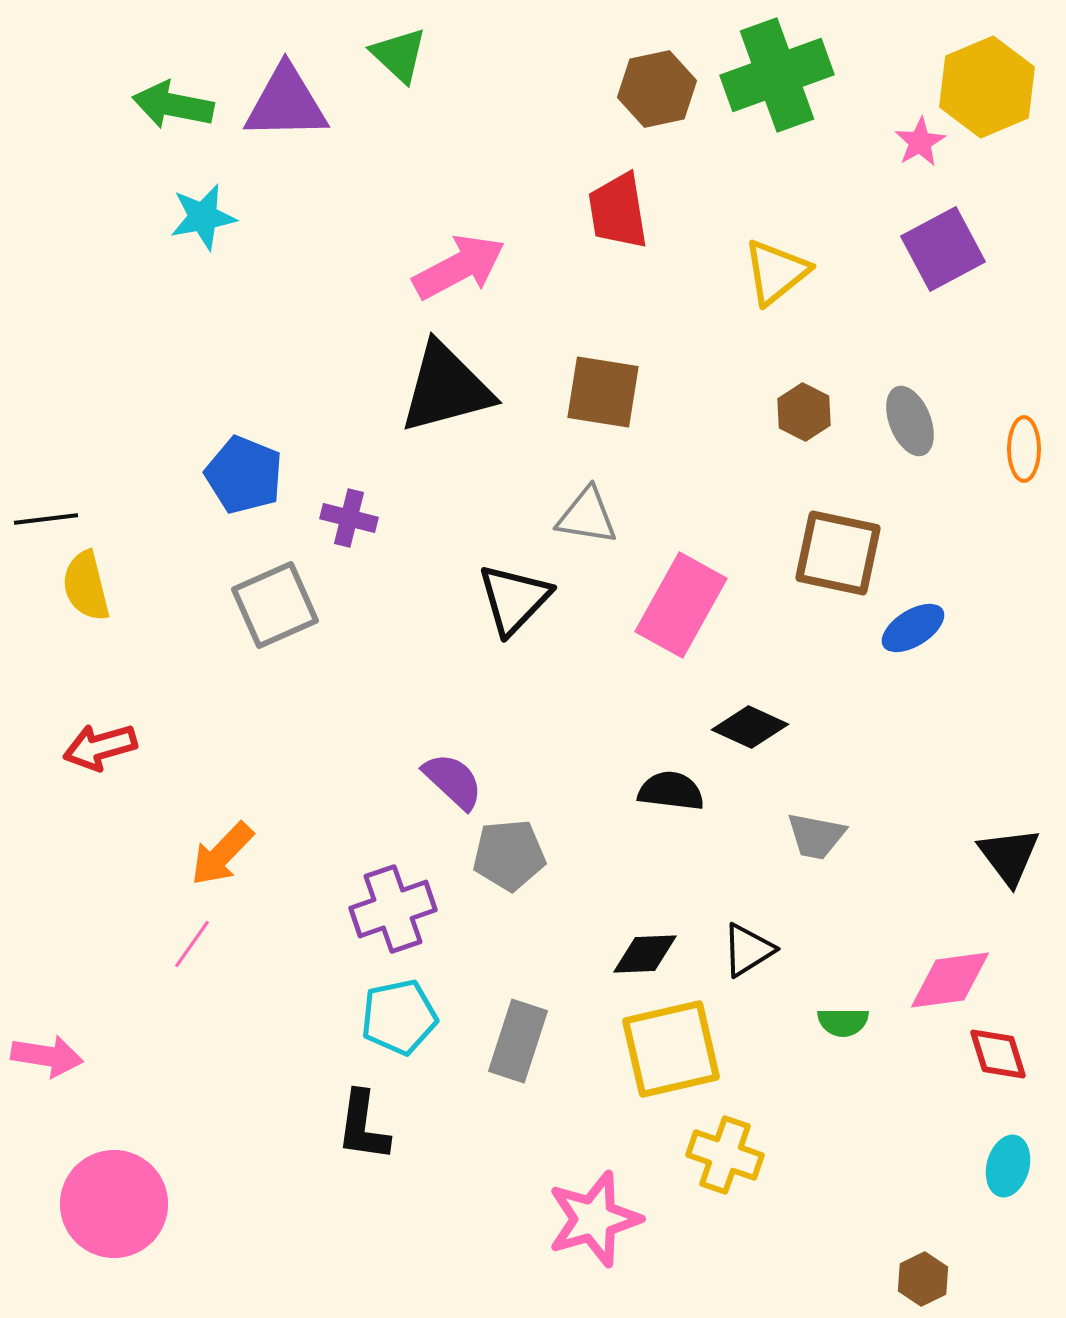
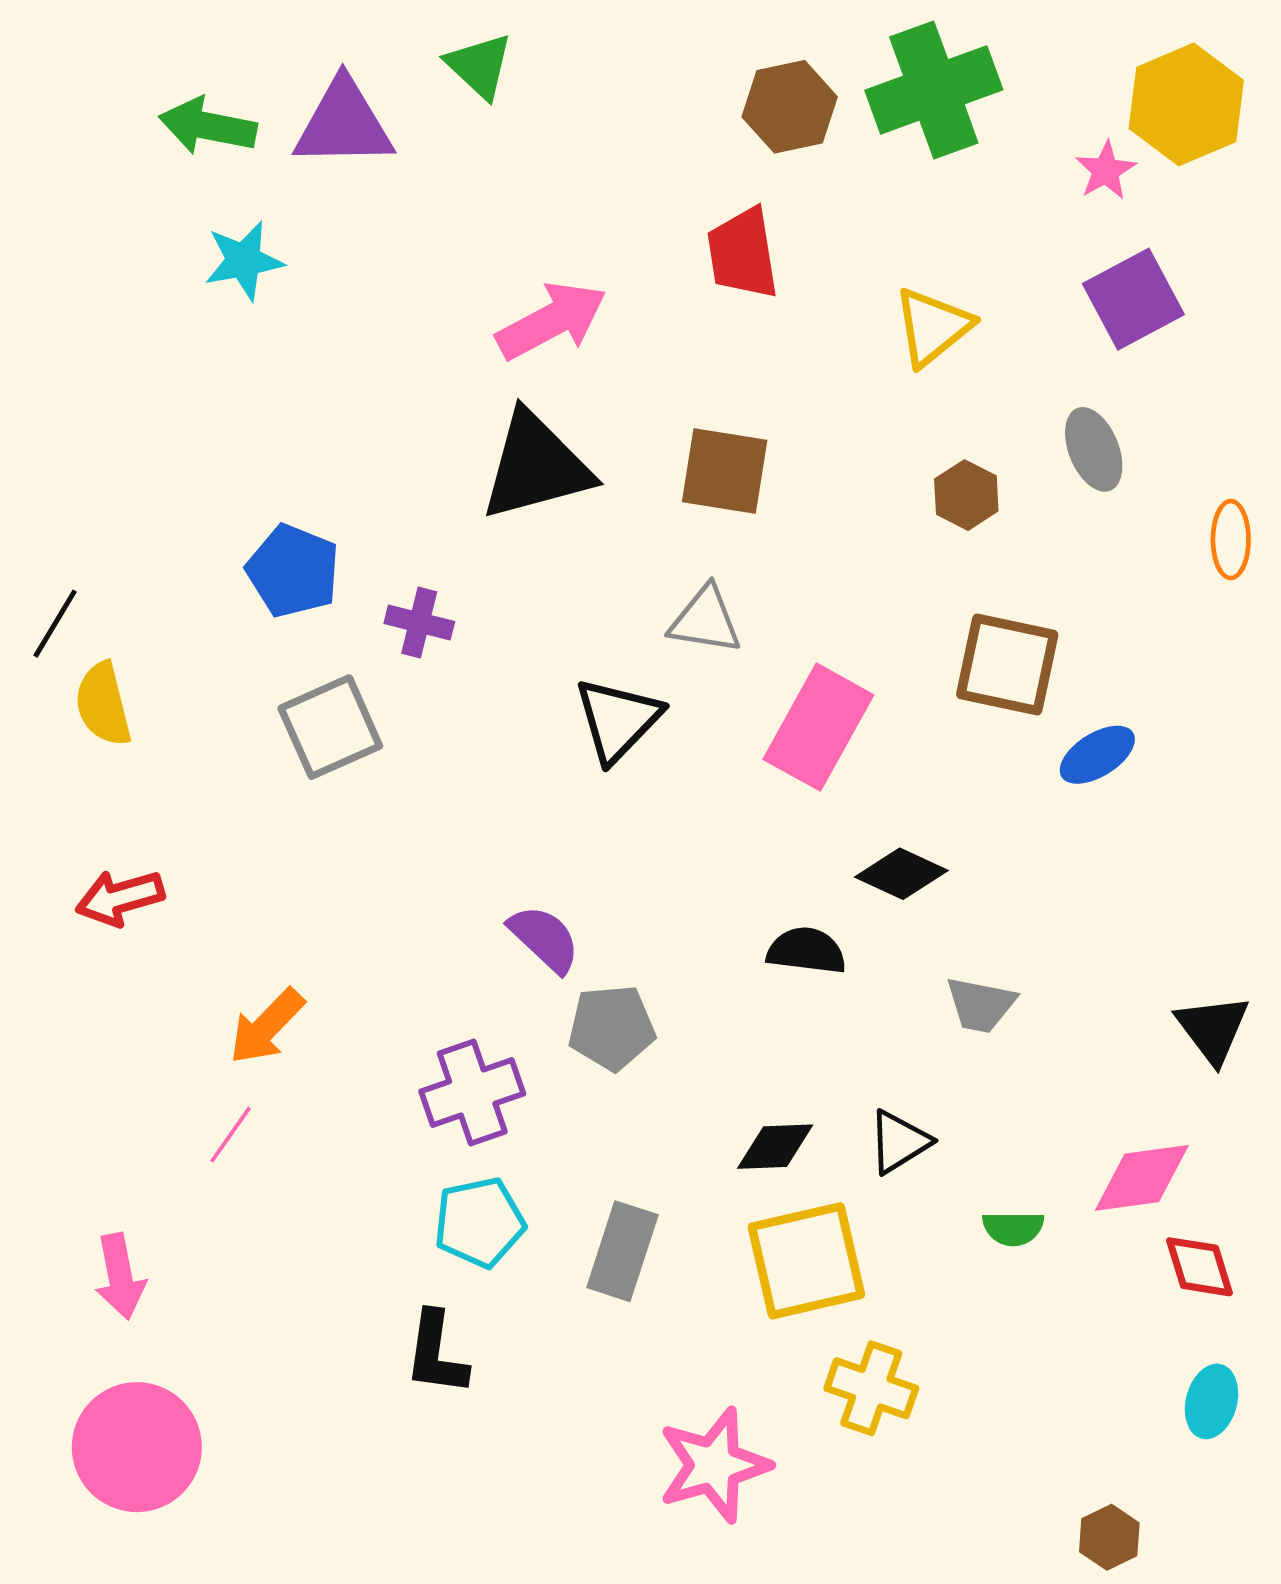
gray ellipse: (910, 421) -> (1094, 449), moved
black line: (46, 519) -> (55, 624), turned -52
pink arrow: (47, 1056) -> (120, 1276), moved, turned 70

